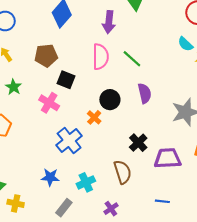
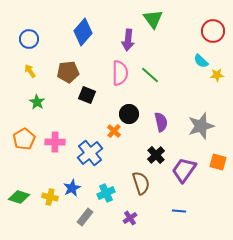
purple semicircle: (145, 93) -> (161, 122), moved
pink cross: (49, 103) -> (55, 142), moved, turned -30
purple trapezoid: (168, 158) -> (184, 170), turned -52
blue star: (50, 177) -> (72, 188), turned -30
yellow cross: (16, 203) -> (50, 197), moved

